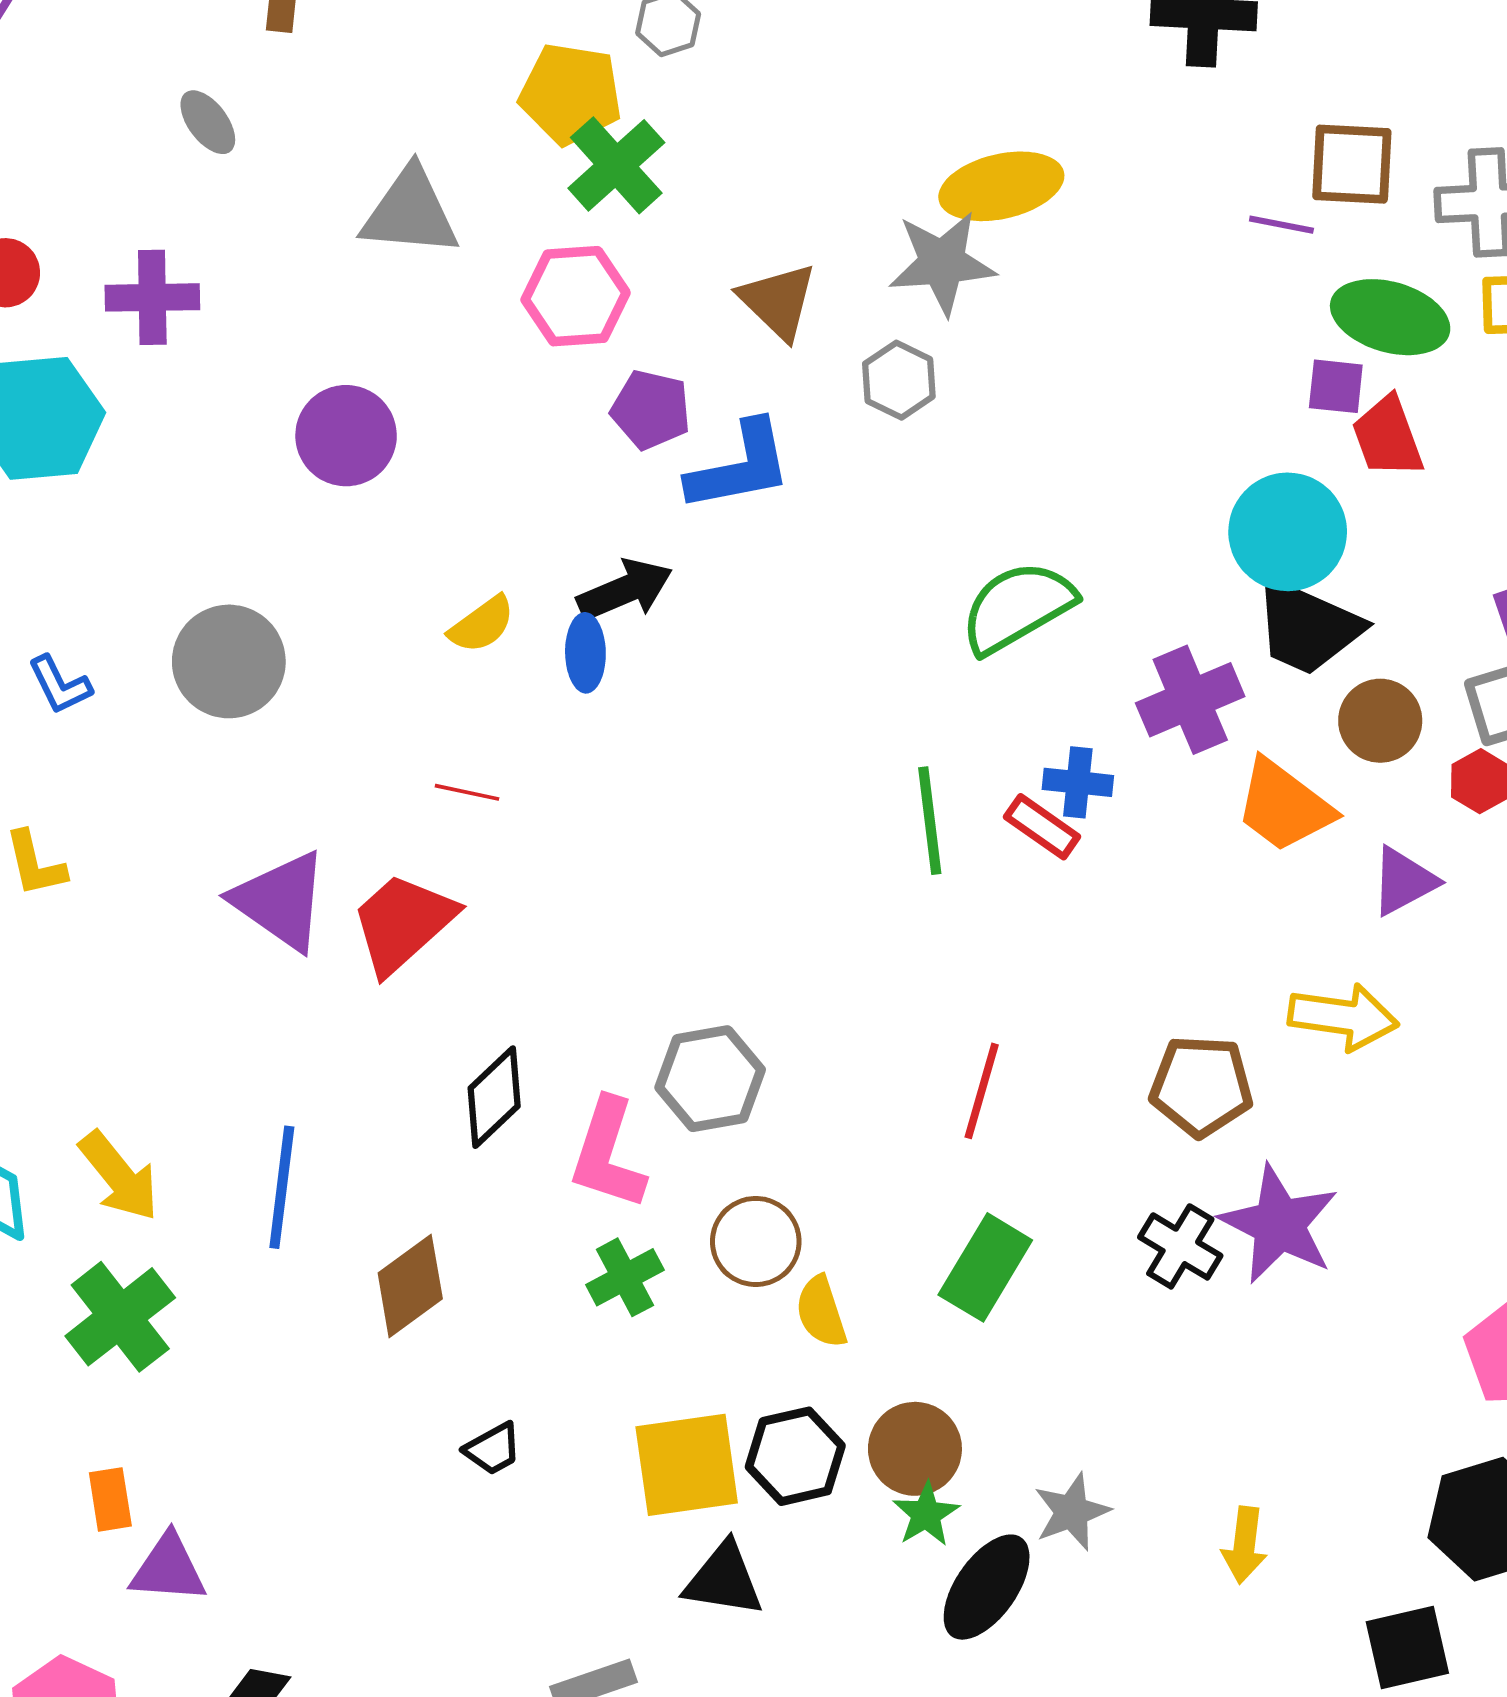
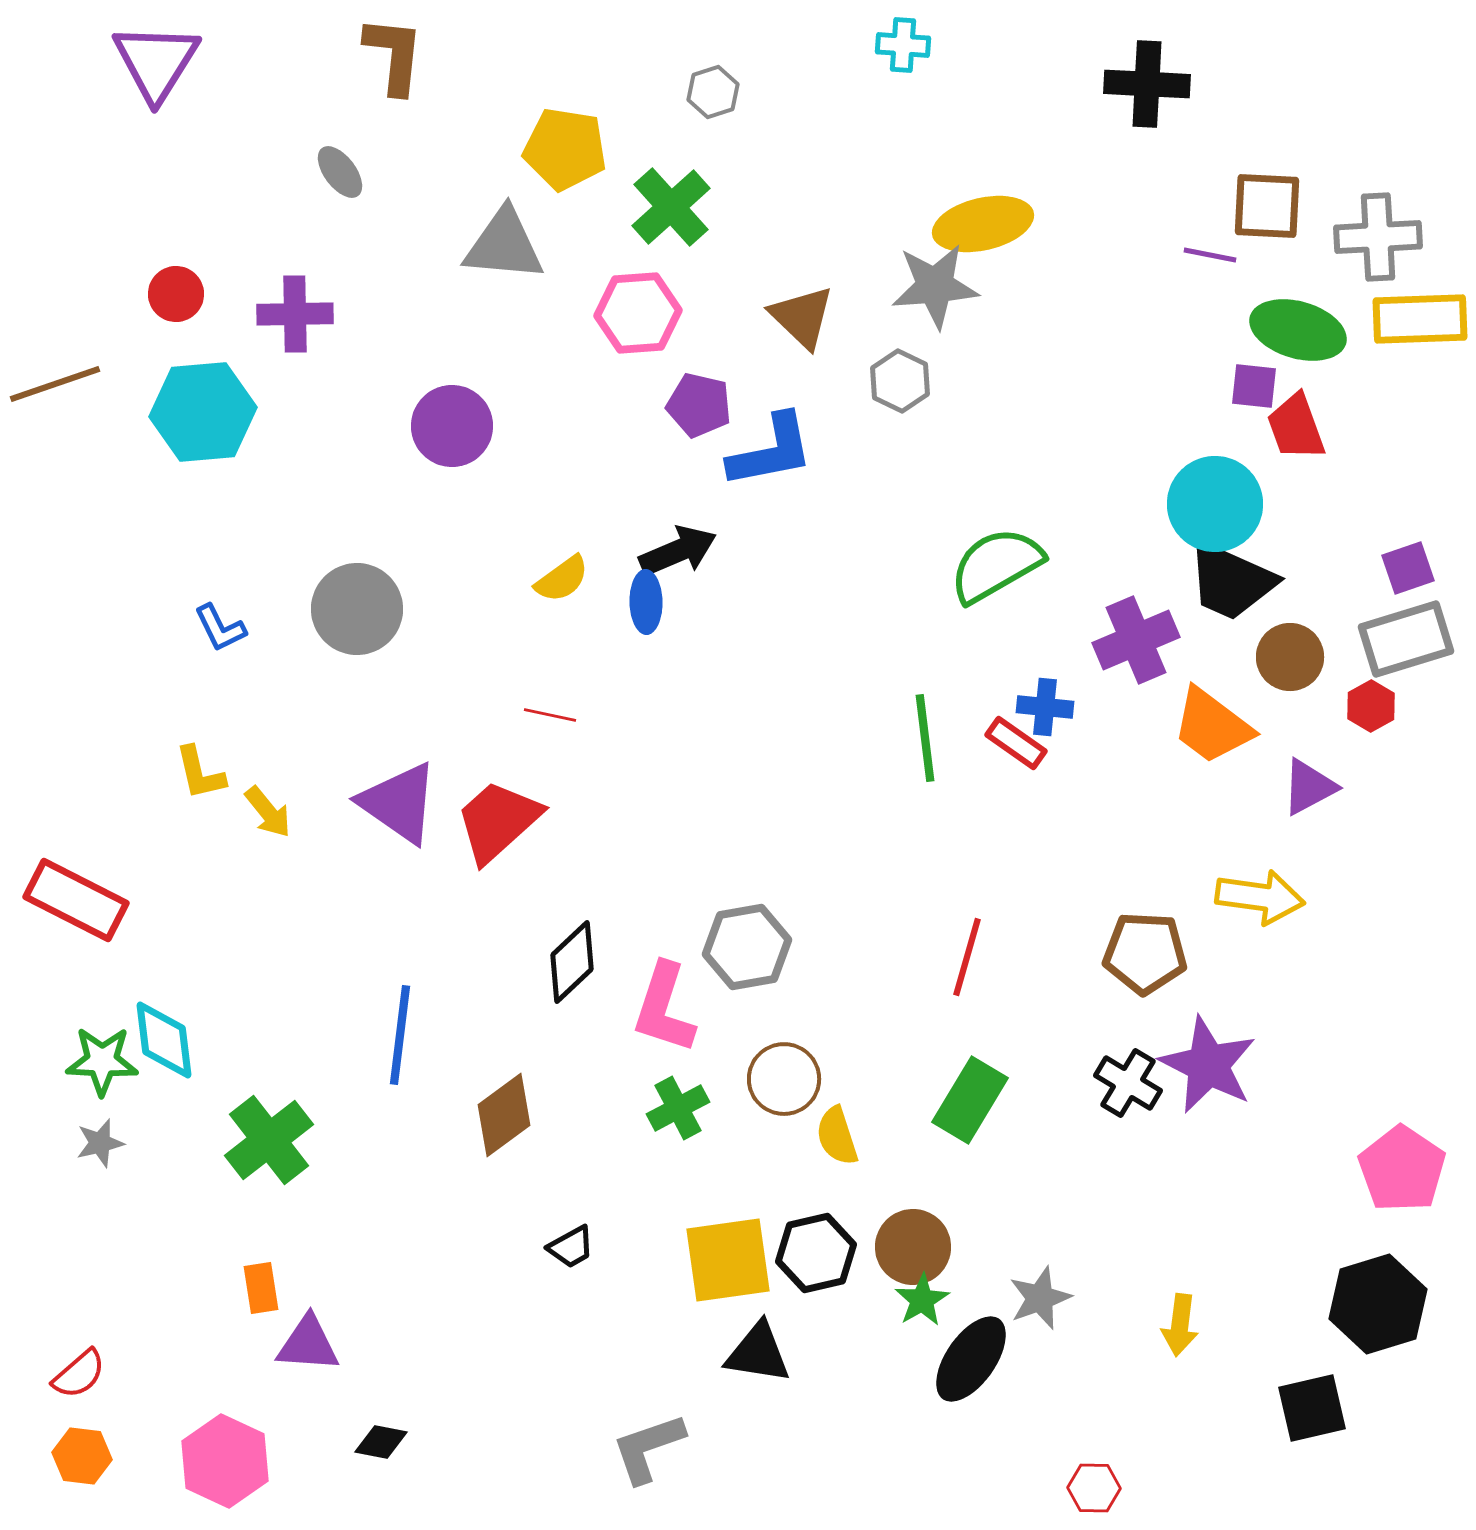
yellow pentagon: (571, 94) -> (565, 149), moved
yellow arrow: (119, 1176) -> (268, 812), moved, size x0.7

